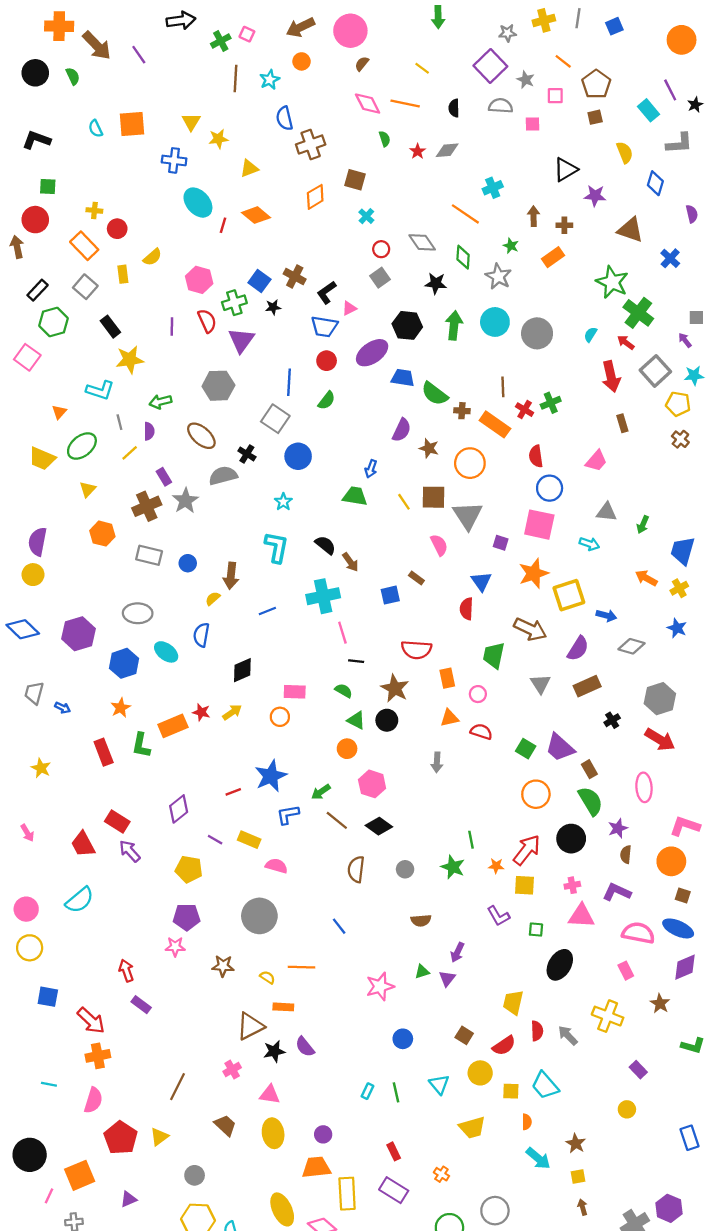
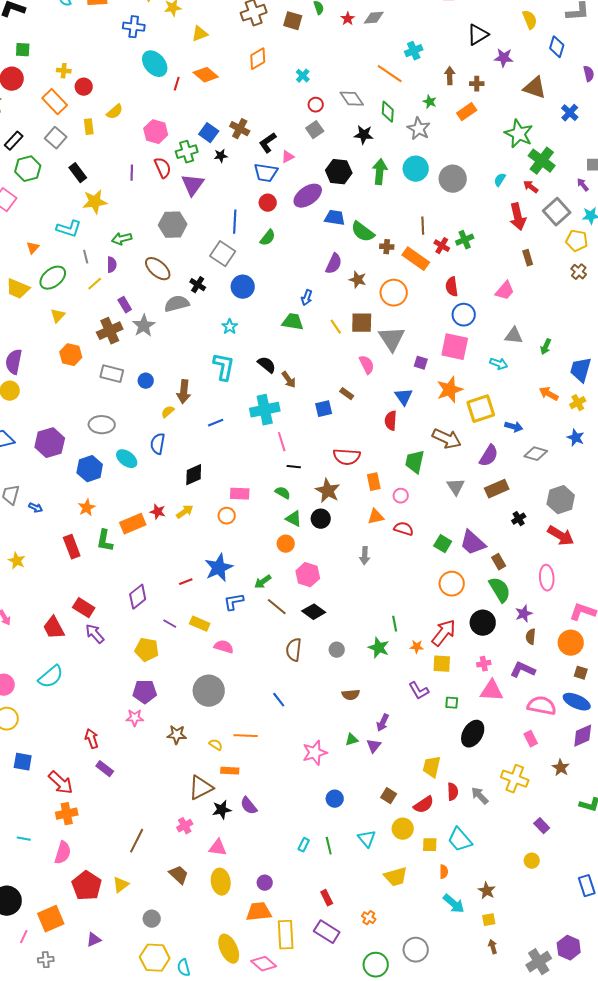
brown square: (355, 180) -> (293, 21), moved

